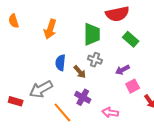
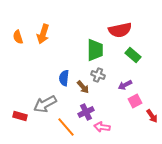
orange arrow: (50, 29) -> (43, 34), moved
purple cross: (83, 97) -> (86, 112), turned 35
pink arrow: (110, 113) -> (102, 127), moved

